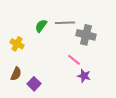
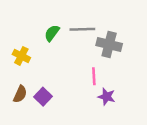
pink line: (74, 60) -> (94, 76), turned 48
purple square: (34, 84) -> (43, 97), moved

